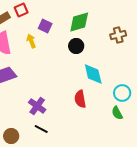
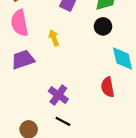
yellow arrow: (31, 41) -> (54, 38), moved

